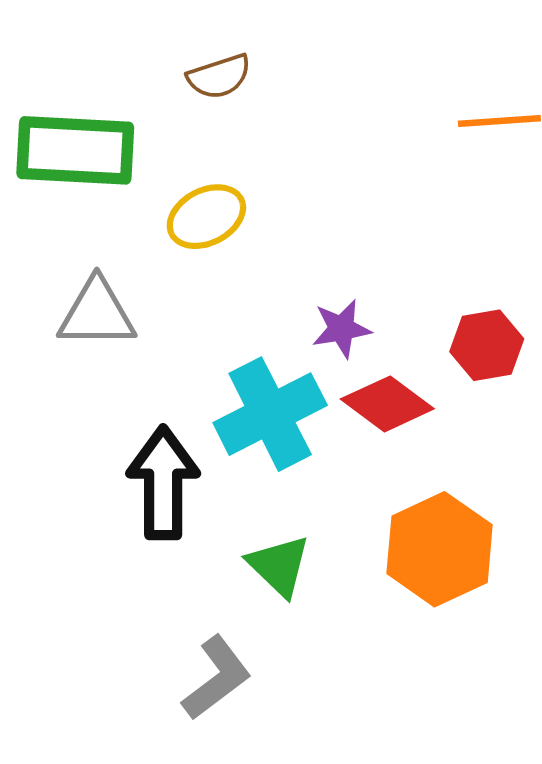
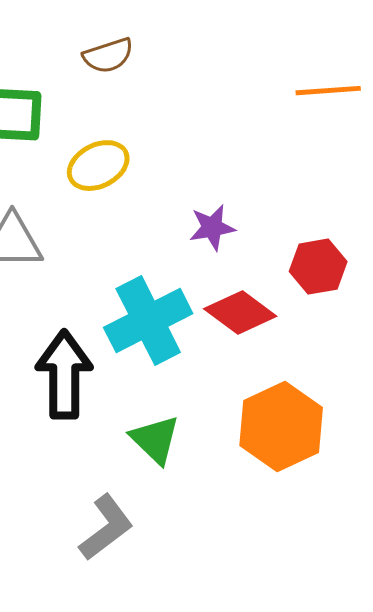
purple star: (341, 329) -> (212, 228), moved

